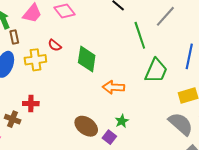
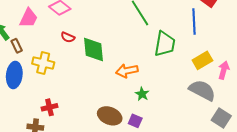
red semicircle: (55, 45) -> (68, 37), moved
yellow cross: (35, 60) -> (43, 63), turned 35
green star: (122, 121) -> (142, 94), moved

